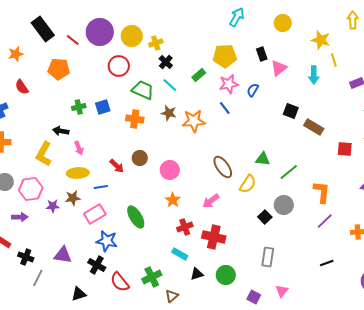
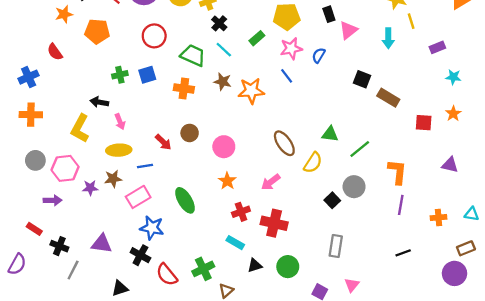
orange star: (16, 54) -> (64, 14), moved
red circle: (119, 66) -> (154, 36), moved
purple line: (325, 221) -> (401, 205), turned -36

